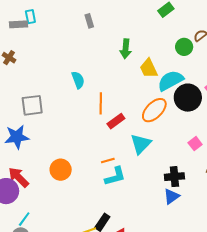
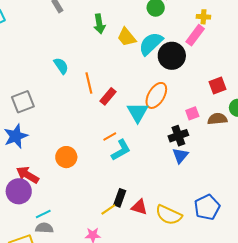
orange ellipse: (154, 110) -> (156, 95), moved
pink square: (195, 144) -> (192, 113), moved, turned 32
cyan line: (24, 219) -> (43, 214), turned 42

